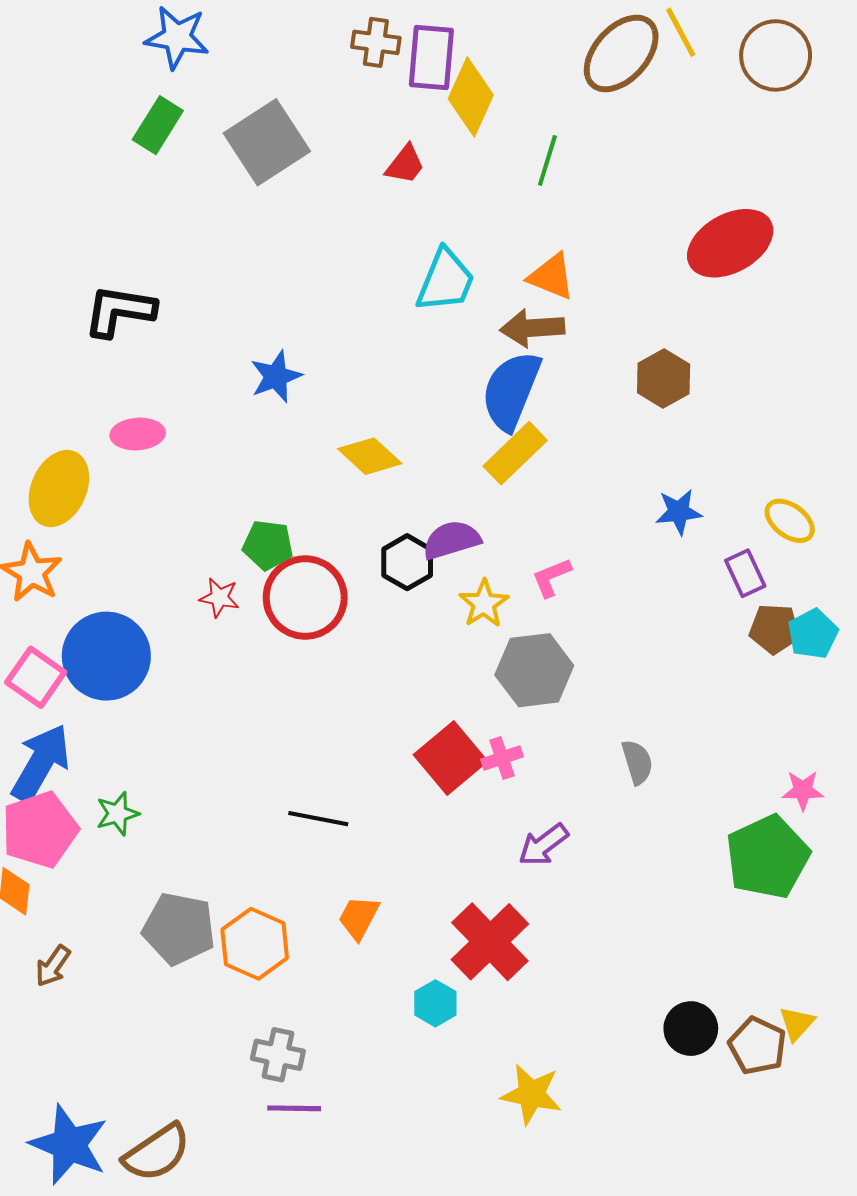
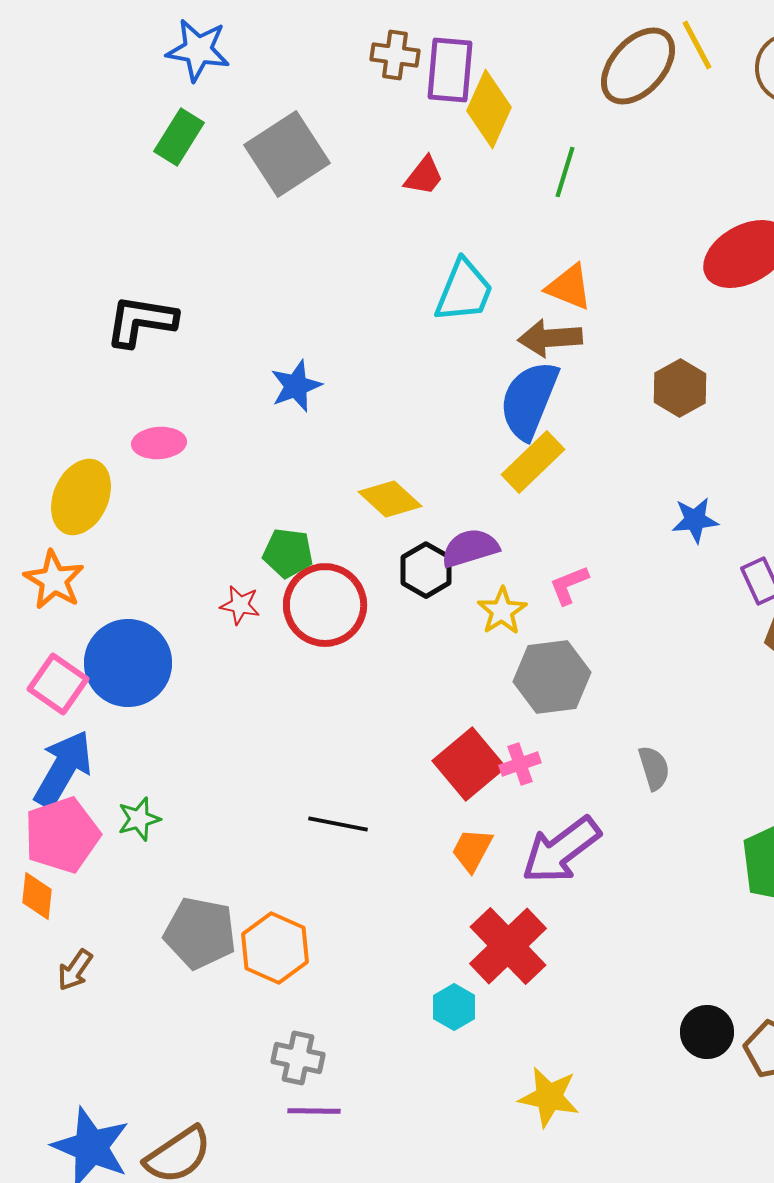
yellow diamond: (370, 456) -> (390, 499), moved
purple arrow: (543, 845) -> (561, 850), size x1.6
orange trapezoid: (359, 918) -> (472, 850), moved

